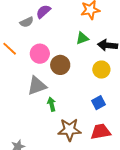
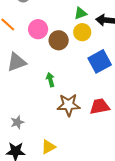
yellow circle: (101, 70) -> (82, 32), moved
gray triangle: (37, 86) -> (17, 62), moved
blue square: (99, 103) -> (100, 61), moved, size x1.6

